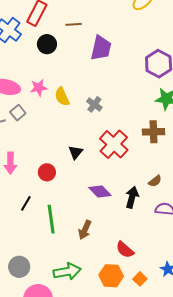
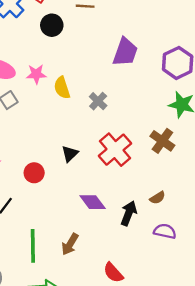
purple trapezoid: (101, 48) -> (125, 52), moved
brown cross: (154, 132) -> (162, 141), turned 30
green line: (51, 219) -> (33, 246), moved

